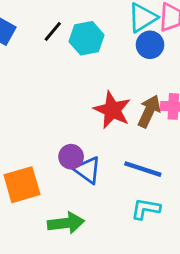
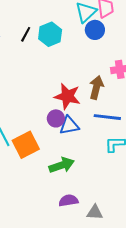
red star: (112, 110) -> (67, 96), moved
brown arrow: (149, 111) -> (96, 87), moved
blue triangle: (88, 170) -> (69, 125), turned -35

